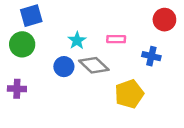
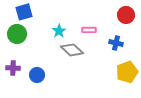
blue circle: (64, 67) -> (37, 75), moved
yellow pentagon: (129, 94) -> (127, 72), moved

